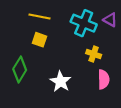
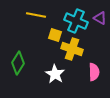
yellow square: (40, 40) -> (55, 35), moved
yellow cross: (94, 54) -> (72, 49), moved, size x1.5

